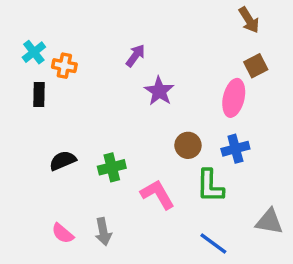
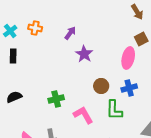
orange cross: (64, 66) -> (35, 28), moved
black semicircle: (63, 161) -> (14, 97), moved

